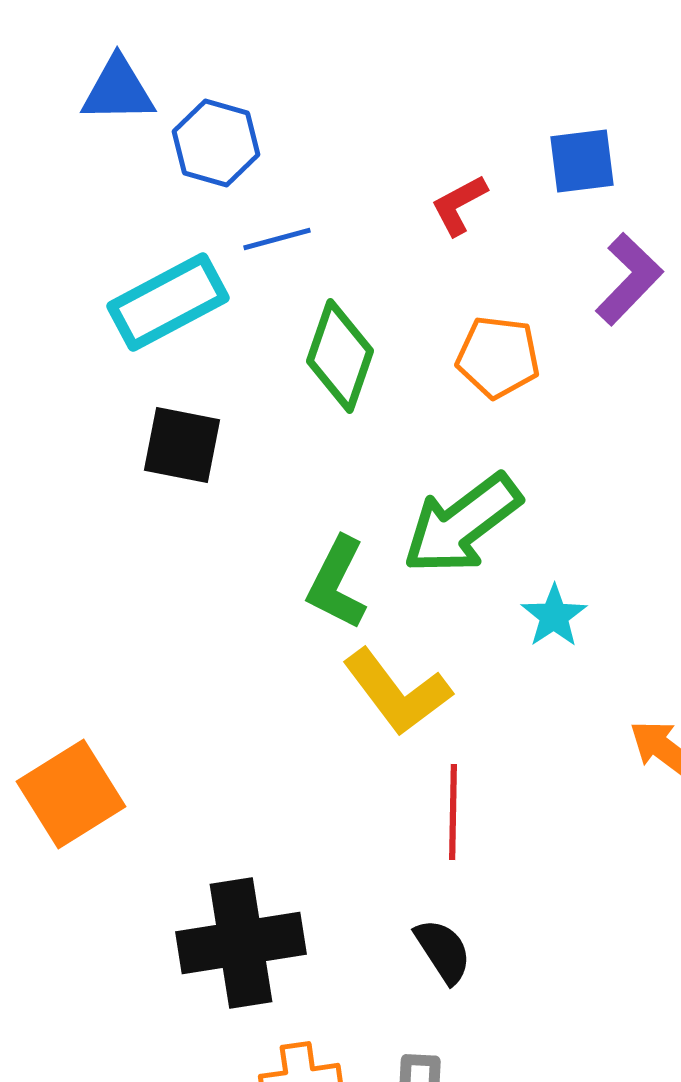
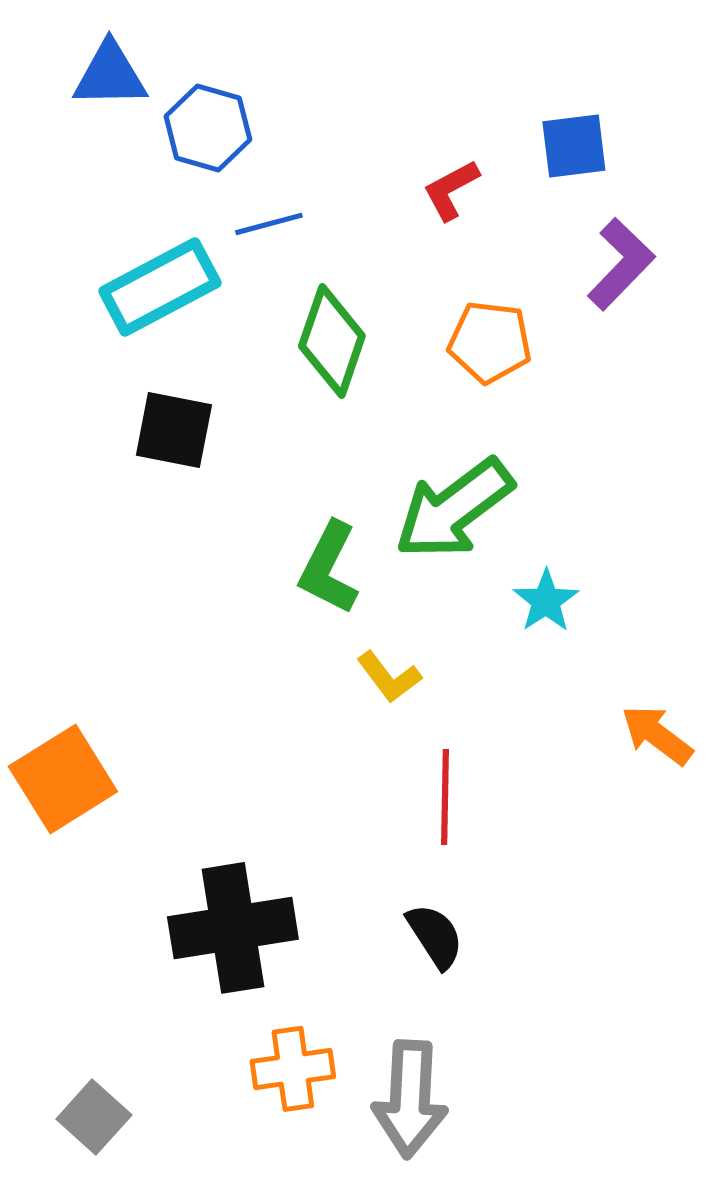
yellow L-shape: (397, 692) -> (389, 677), size x0.6

